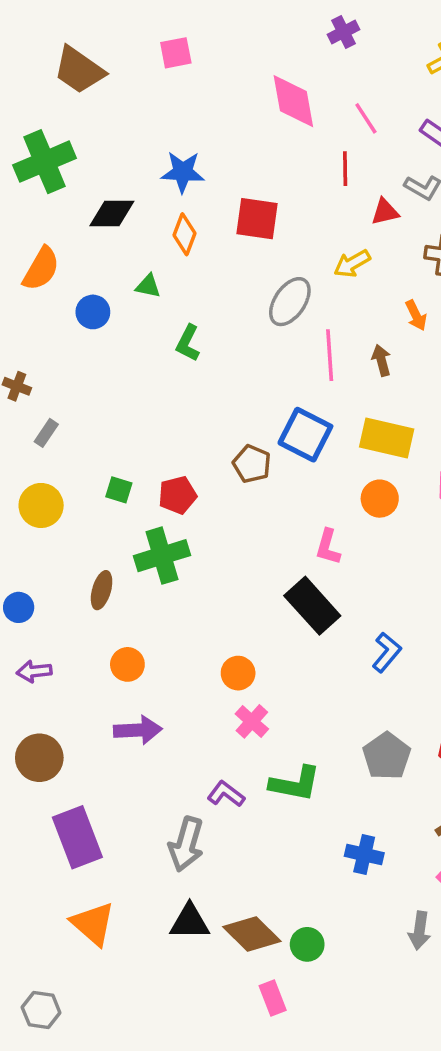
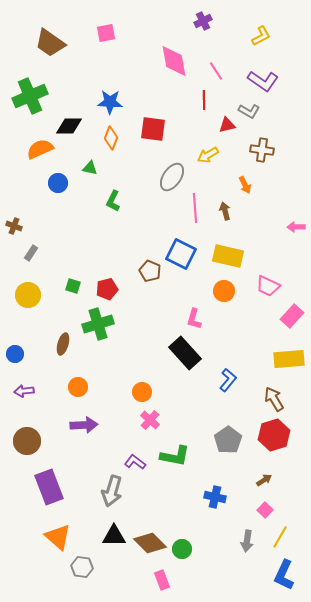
orange semicircle: (41, 269) -> (40, 149), moved, turned -144
gray hexagon: (41, 1010) -> (82, 567), moved

